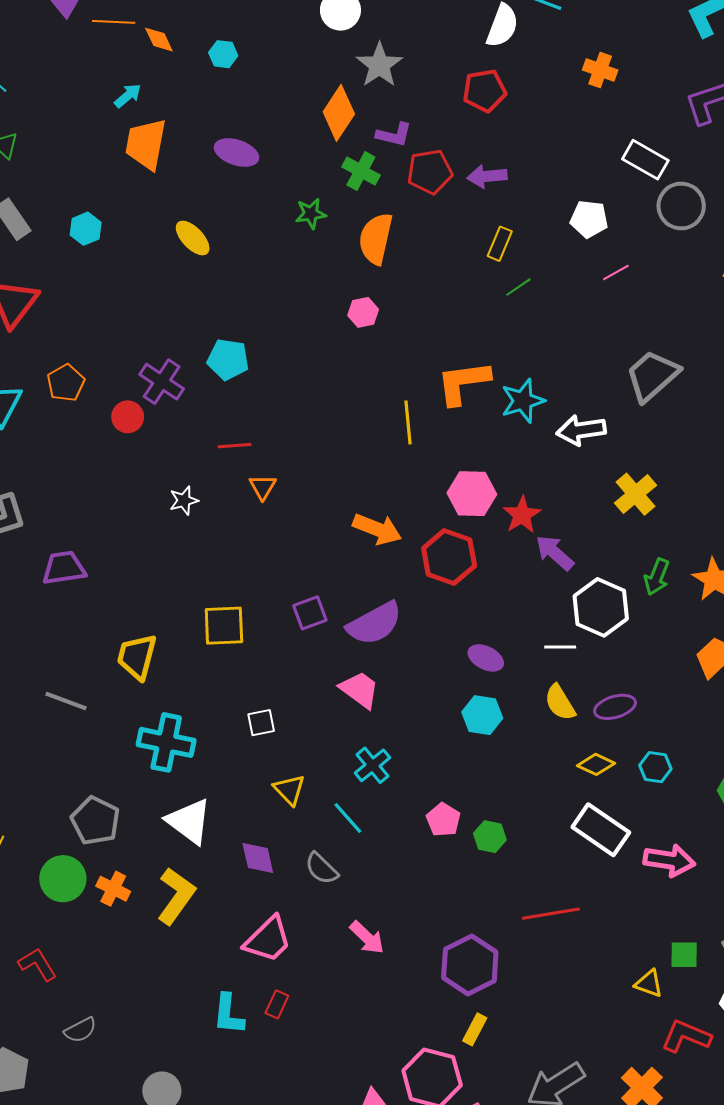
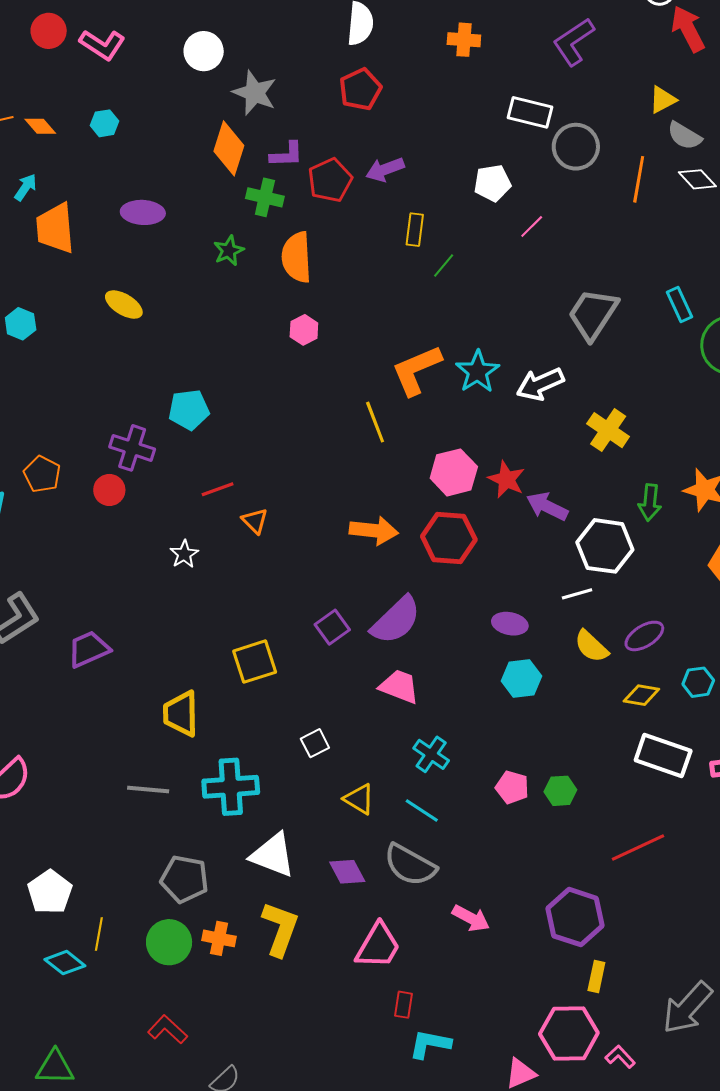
gray line: (66, 701) -> (148, 790), moved
gray semicircle: (321, 869) -> (410, 865), size x1.5
cyan L-shape: (228, 1014) -> (430, 1044), moved, turned 111

